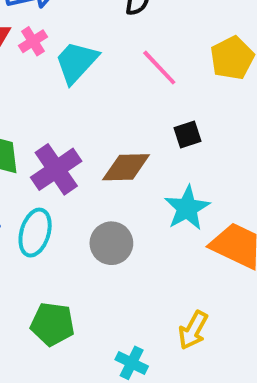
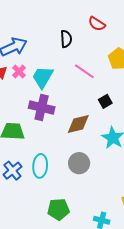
purple cross: (56, 169) -> (42, 108), moved, turned -30

